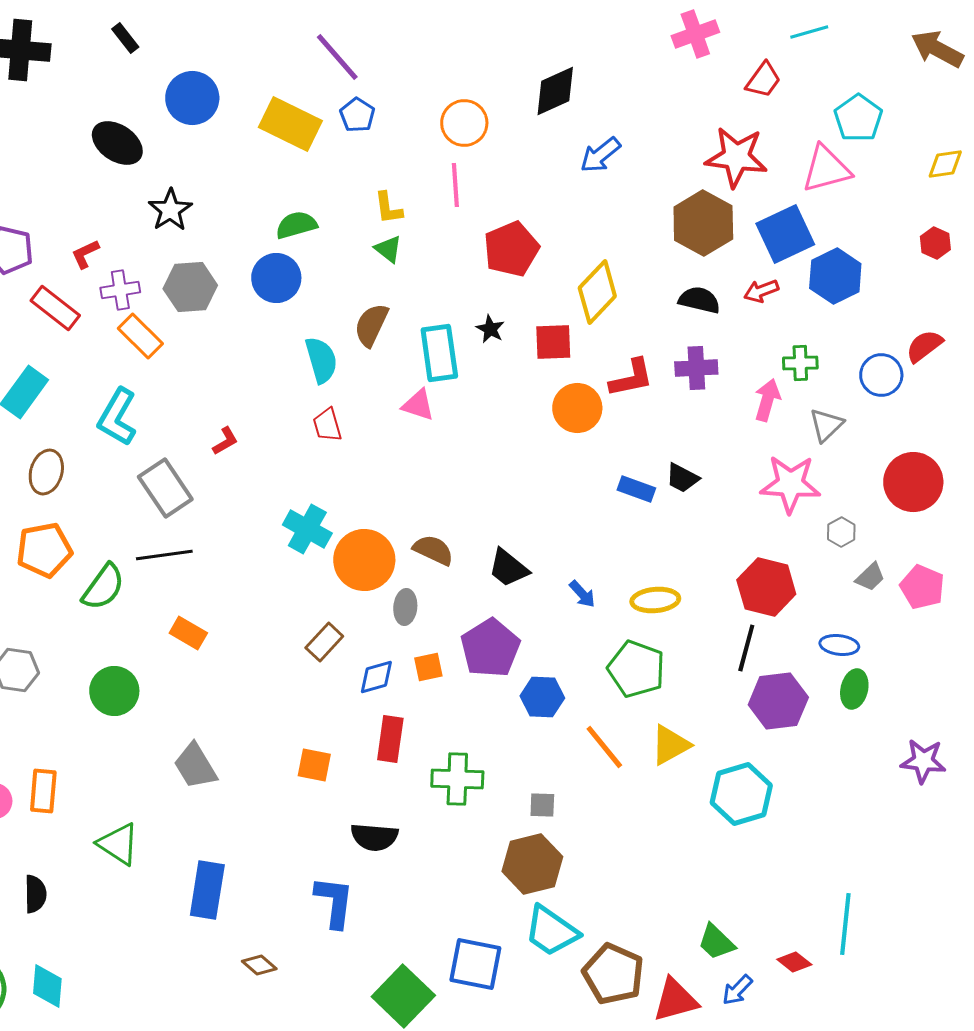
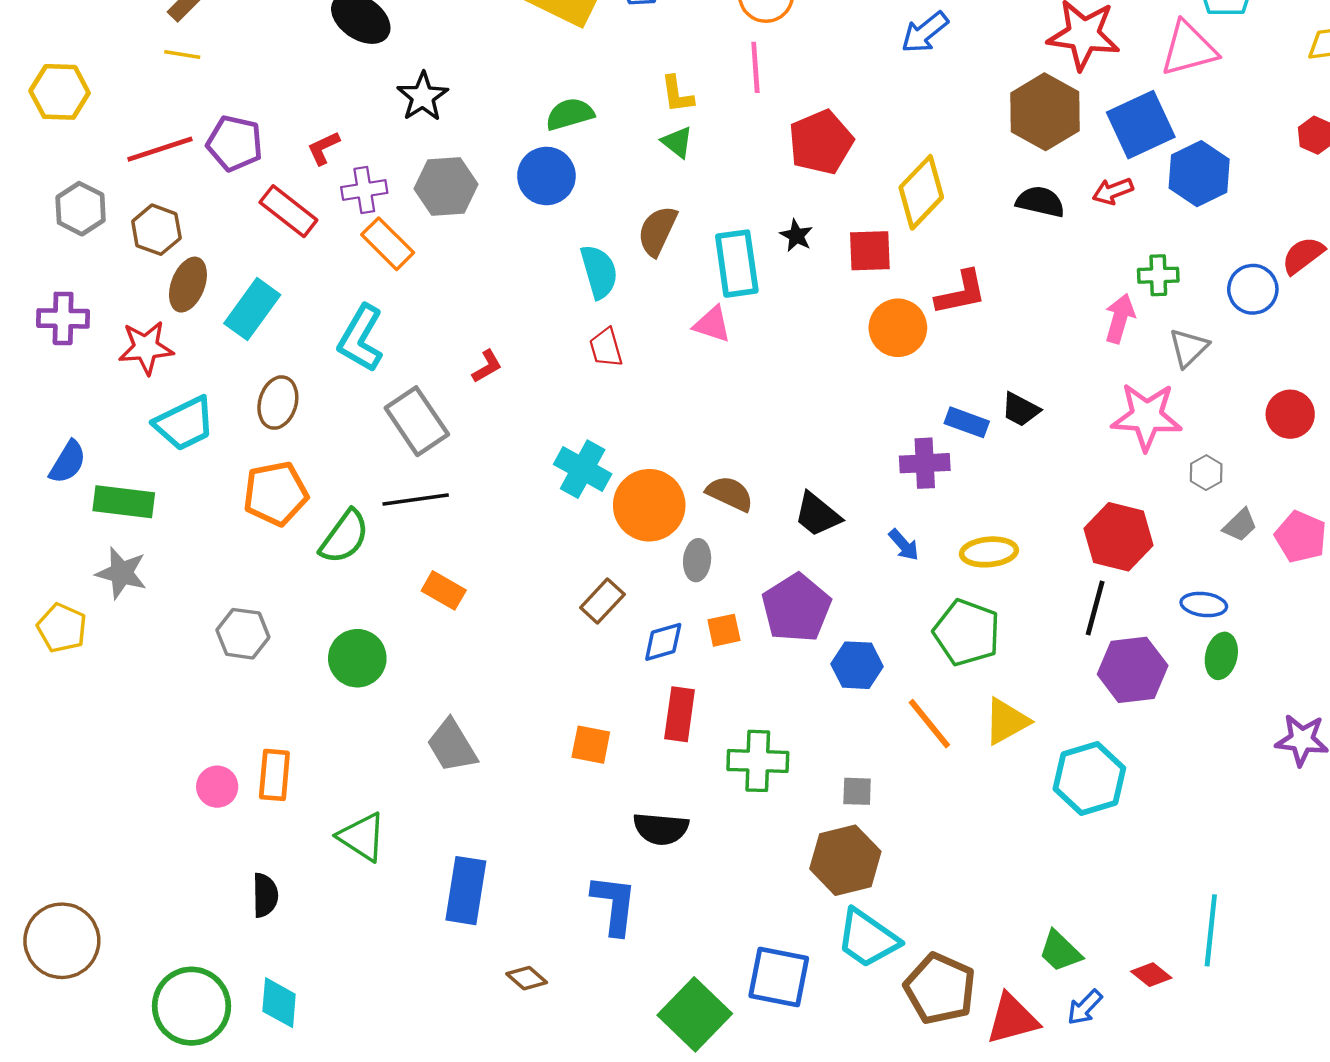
purple cross: (696, 368) -> (925, 463), moved
red circle: (913, 482) -> (1290, 414), size x0.7

